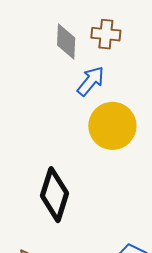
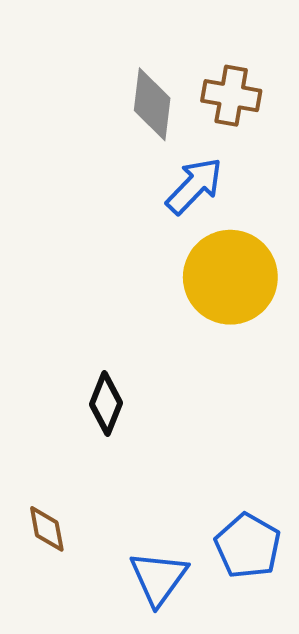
black diamond: (55, 195) -> (106, 404), size x0.6

